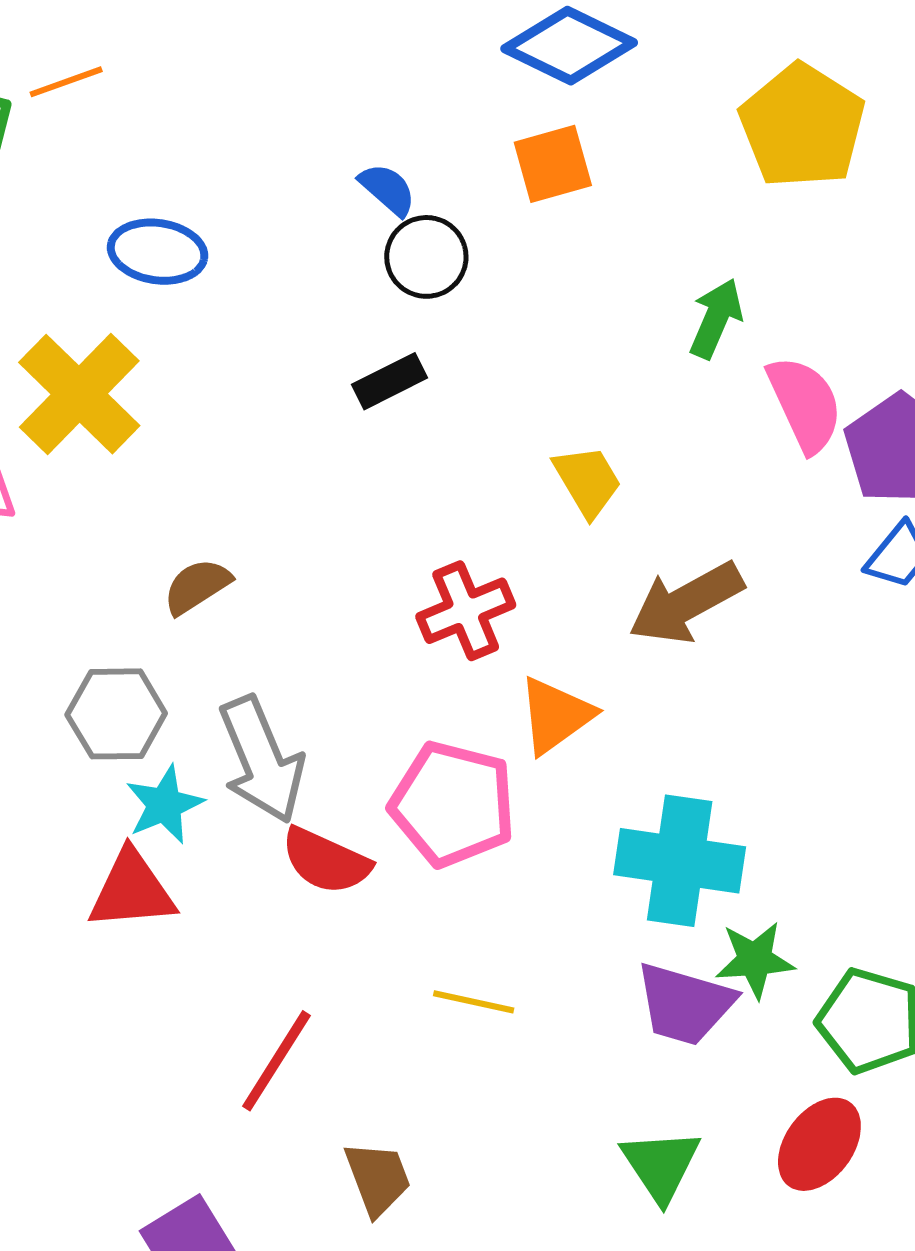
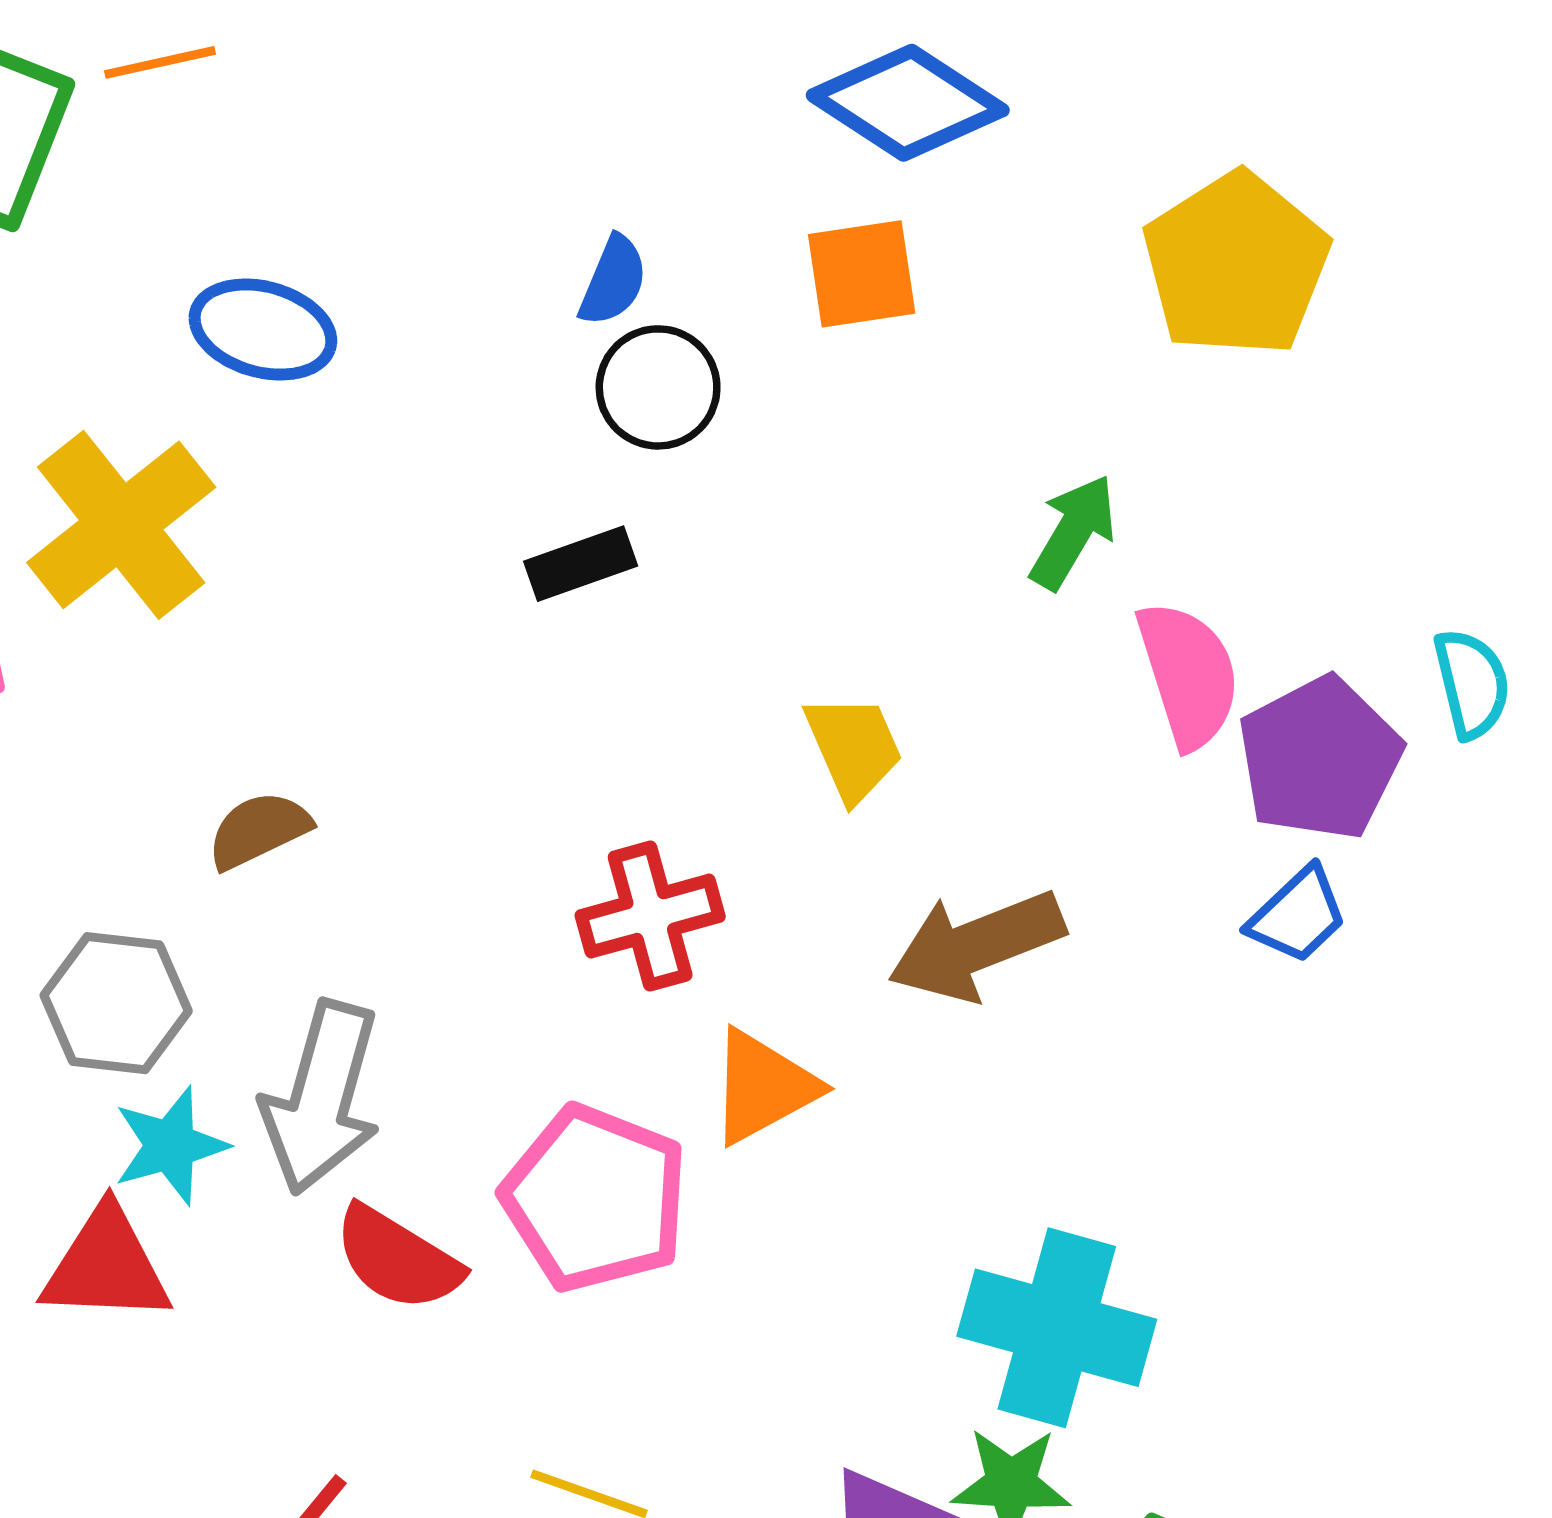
blue semicircle: (387, 189) -> (613, 281), turned 64
gray arrow: (262, 760) -> (322, 1098), turned 31
cyan cross: (680, 861) -> (1057, 1328), moved

